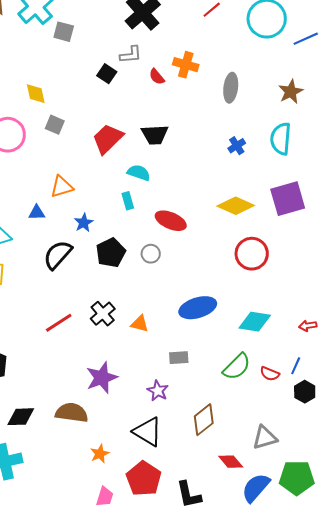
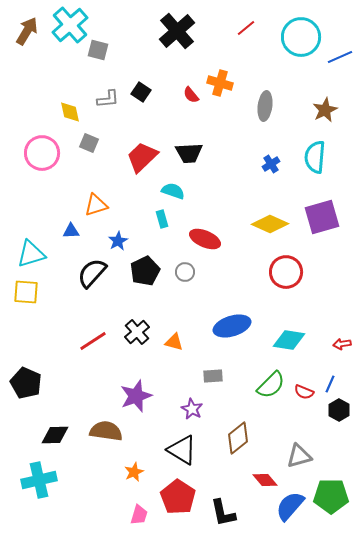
gray L-shape: (131, 55) -> (108, 99), moved

